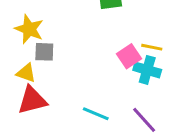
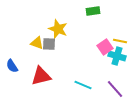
yellow star: (29, 29) -> (58, 29), moved
yellow triangle: (26, 73) -> (37, 43), moved

